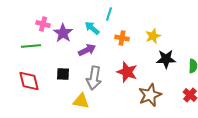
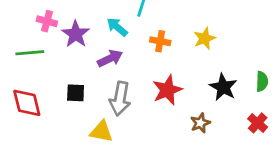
black star: (166, 59) -> (223, 87), moved, turned 30
red star: (127, 72) -> (167, 90), turned 30
brown star: (150, 95) -> (200, 123), size x0.6

